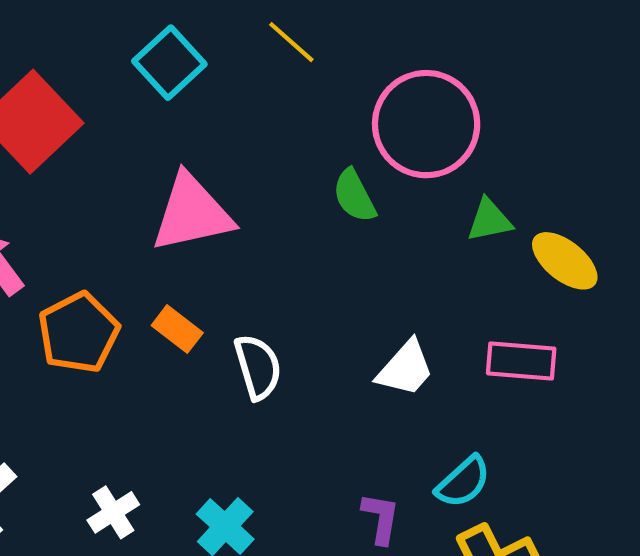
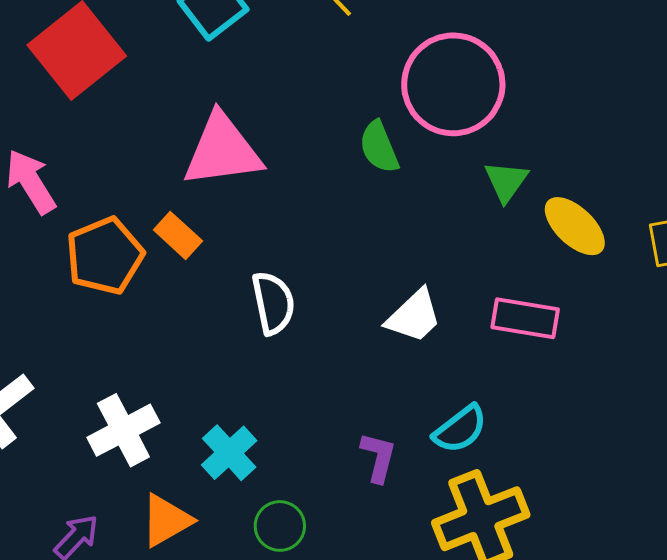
green triangle: (490, 220) -> (506, 181), turned -48
orange rectangle: (177, 329) -> (178, 235), moved
white cross: (113, 512) -> (123, 430), size x1.4

